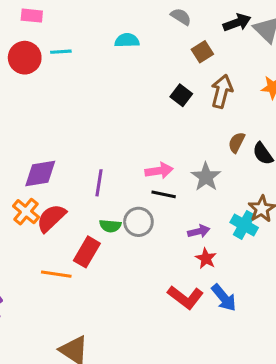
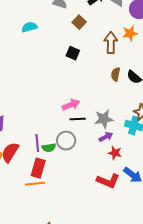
brown arrow: (222, 91) -> (111, 43), moved
gray star: (206, 177) -> (104, 119), moved, turned -30
purple line: (99, 183) -> (37, 143), moved
orange line: (56, 274) -> (35, 184), moved

